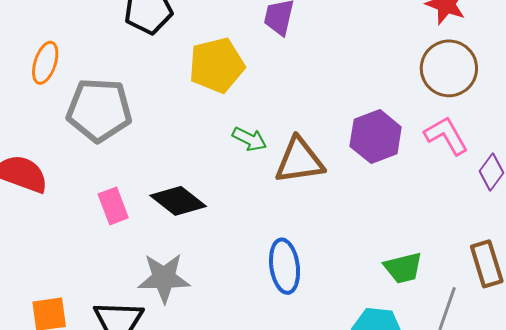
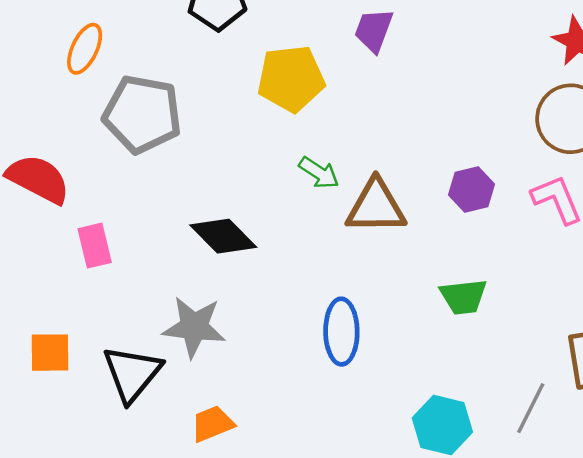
purple hexagon: (376, 137) -> (471, 189), size x0.7
pink rectangle: (113, 206) -> (95, 246), moved
green trapezoid: (403, 268) -> (463, 297), moved

